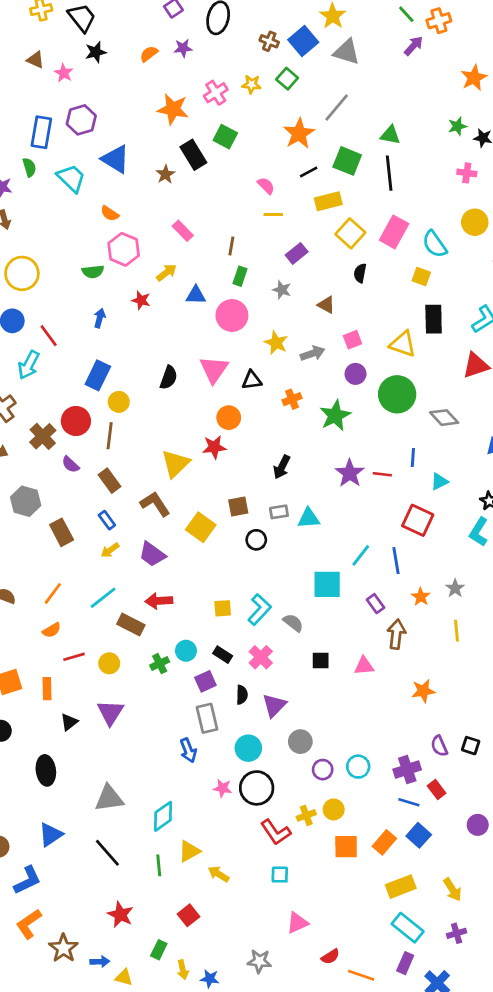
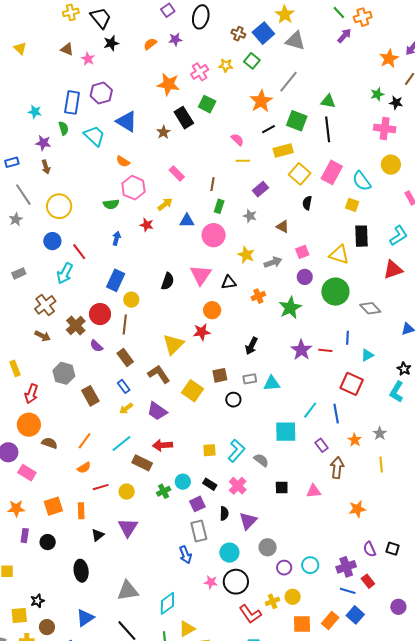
pink cross: (467, 173) -> (385, 128), size x1.5

